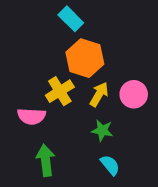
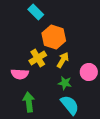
cyan rectangle: (71, 19) -> (36, 12), moved
pink circle: (134, 94) -> (89, 72), moved
cyan semicircle: (110, 165) -> (70, 105), size x1.5

